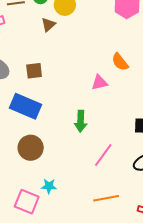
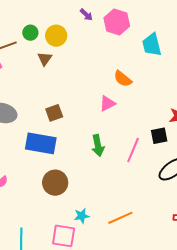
brown square: (34, 71) -> (54, 113), moved
pink line: (103, 155) -> (133, 150), moved
orange line: (106, 198) -> (120, 218), moved

